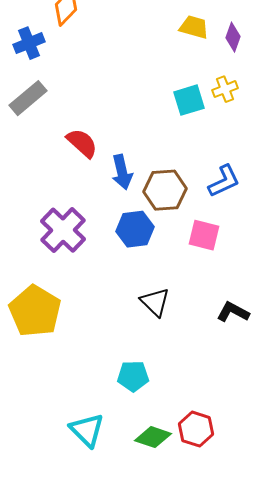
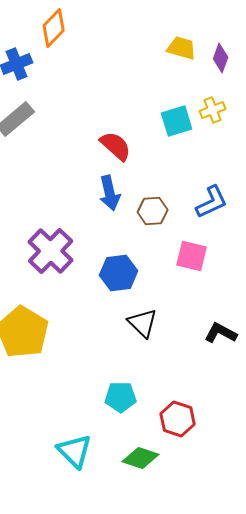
red semicircle: (82, 143) -> (116, 146), moved
brown hexagon: (165, 190) -> (153, 211), size x0.7
blue hexagon: (135, 229) -> (119, 273), moved
red hexagon: (196, 429) -> (178, 419), moved

